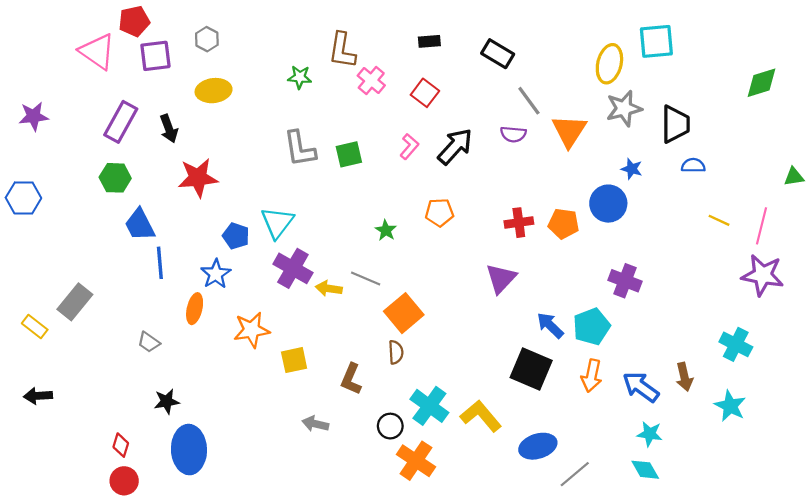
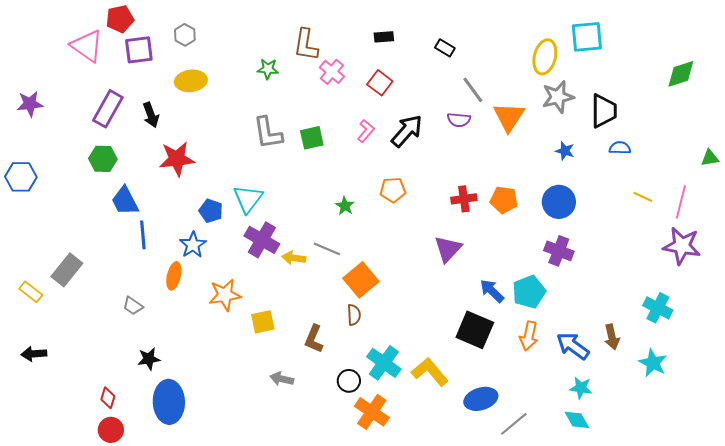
black rectangle: (498, 54) -> (445, 48), size x0.7
blue circle: (608, 204) -> (559, 202), moved

